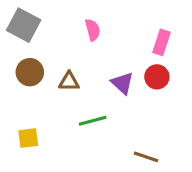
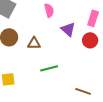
purple triangle: (122, 83) -> (68, 29), moved

